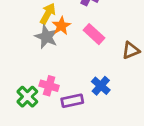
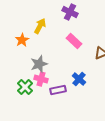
orange star: (61, 26) -> (22, 40), moved
gray star: (46, 37) -> (39, 64), moved, turned 30

